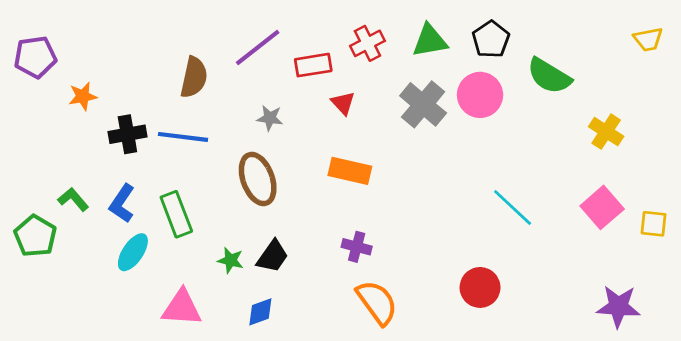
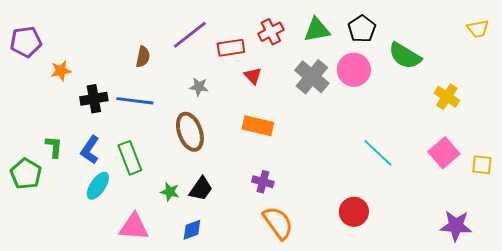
brown semicircle: (194, 77) -> (143, 57), size x0.7
green L-shape: (73, 199) -> (54, 147), turned 45

